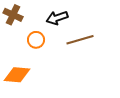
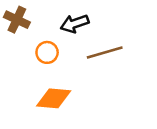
orange diamond: (17, 75) -> (54, 98), moved

